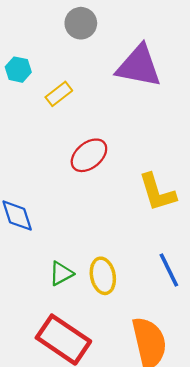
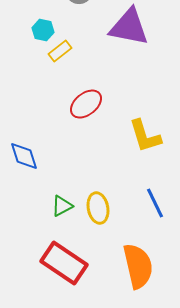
cyan hexagon: (18, 70) -> (43, 30), moved

